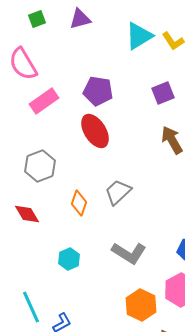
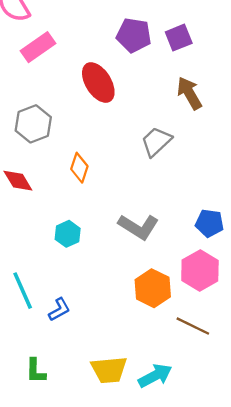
purple pentagon: (98, 91) -> (134, 35), moved
gray trapezoid: (118, 192) -> (156, 142), moved

